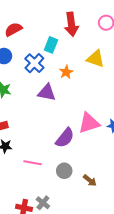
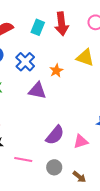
cyan rectangle: (51, 45) -> (38, 27), moved
pink triangle: (89, 123) -> (81, 141), moved, size x0.7

